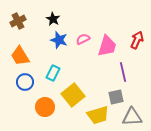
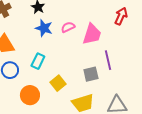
red arrow: (137, 40) -> (121, 16), moved
yellow square: (73, 95) -> (58, 83), size x0.7
gray square: (116, 97) -> (91, 74), moved

